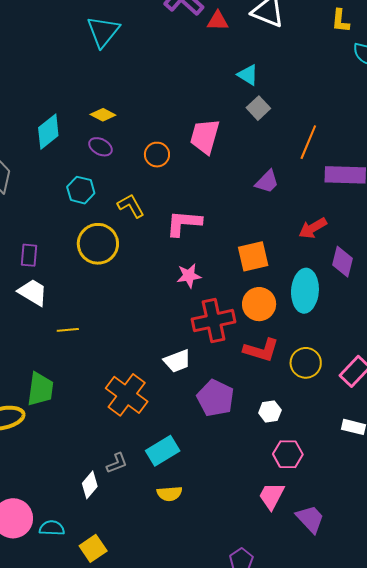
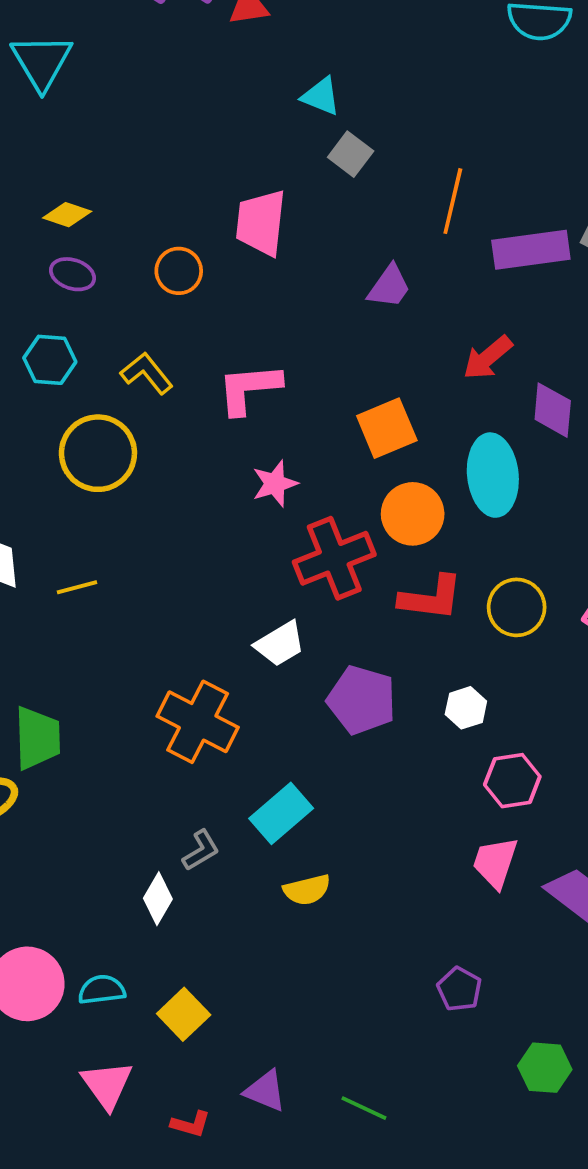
yellow line: (68, 330) -> (77, 587), moved

